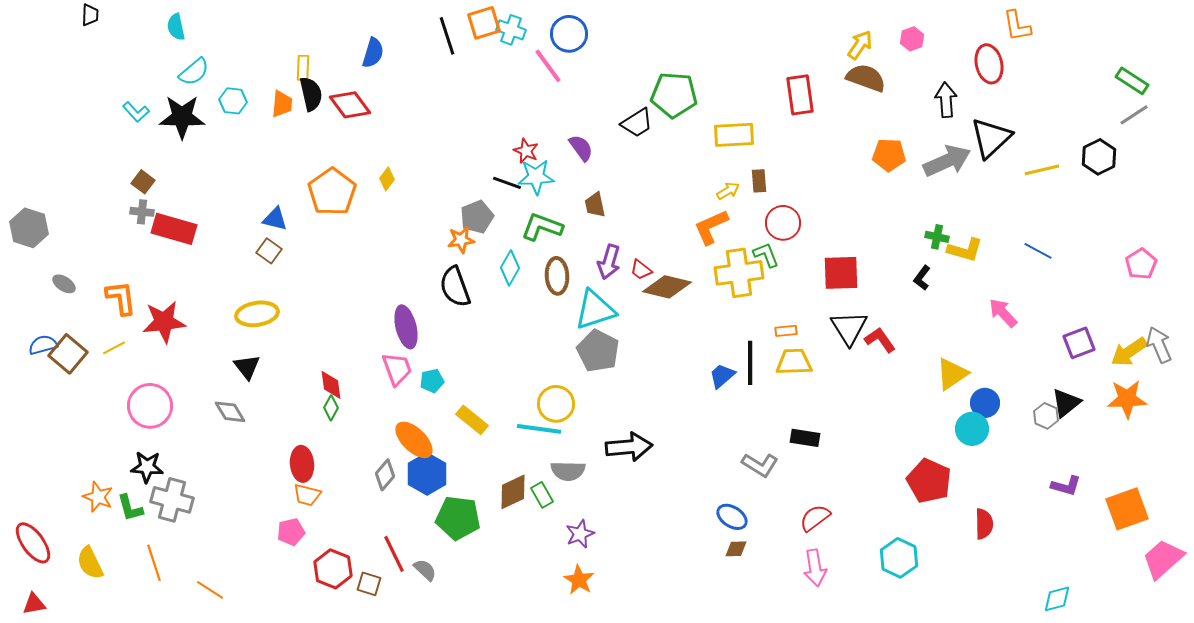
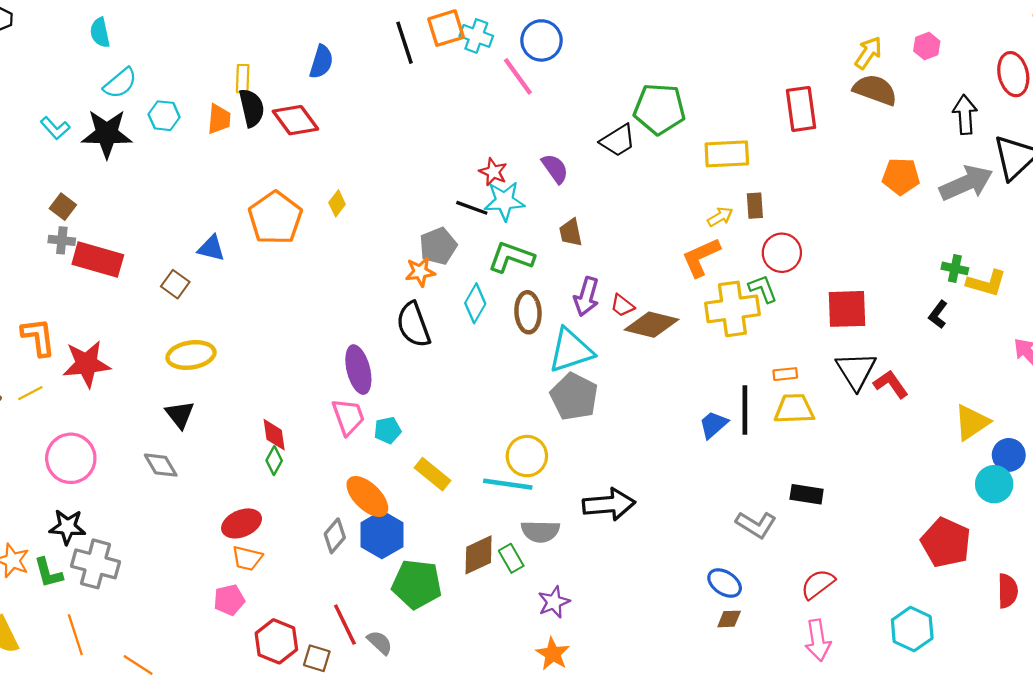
brown square: (269, 251) -> (175, 284), moved
red ellipse: (302, 464) -> (242, 523), turned 72

